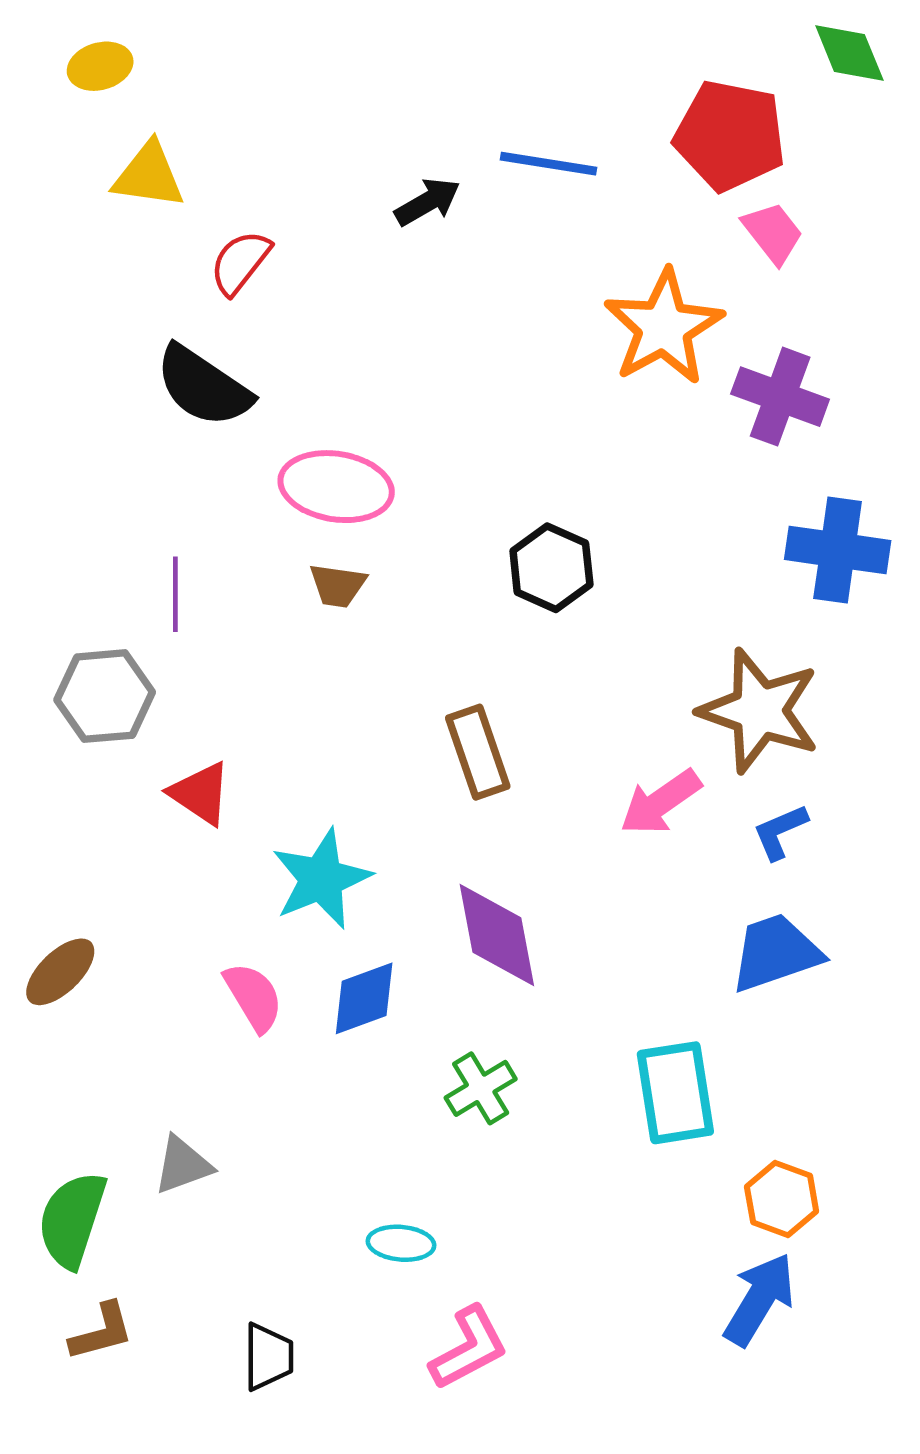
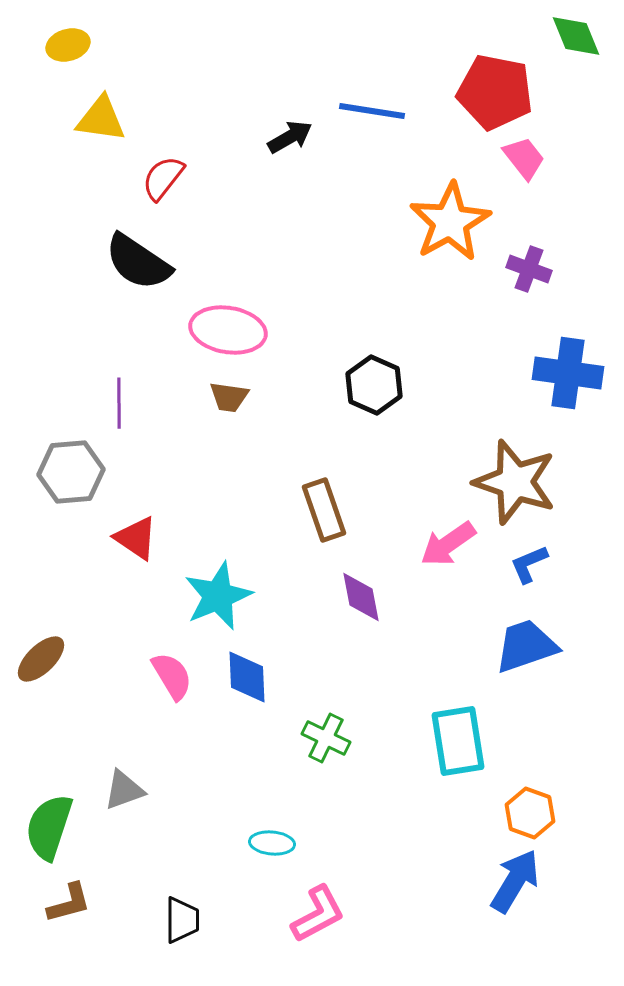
purple cross: (780, 397) -> (529, 269), size x0.7
purple diamond: (497, 935) -> (361, 597), moved, size x0.7
blue diamond: (364, 998) -> (247, 677), turned -72
green cross: (481, 1088) -> (326, 738), turned -33

